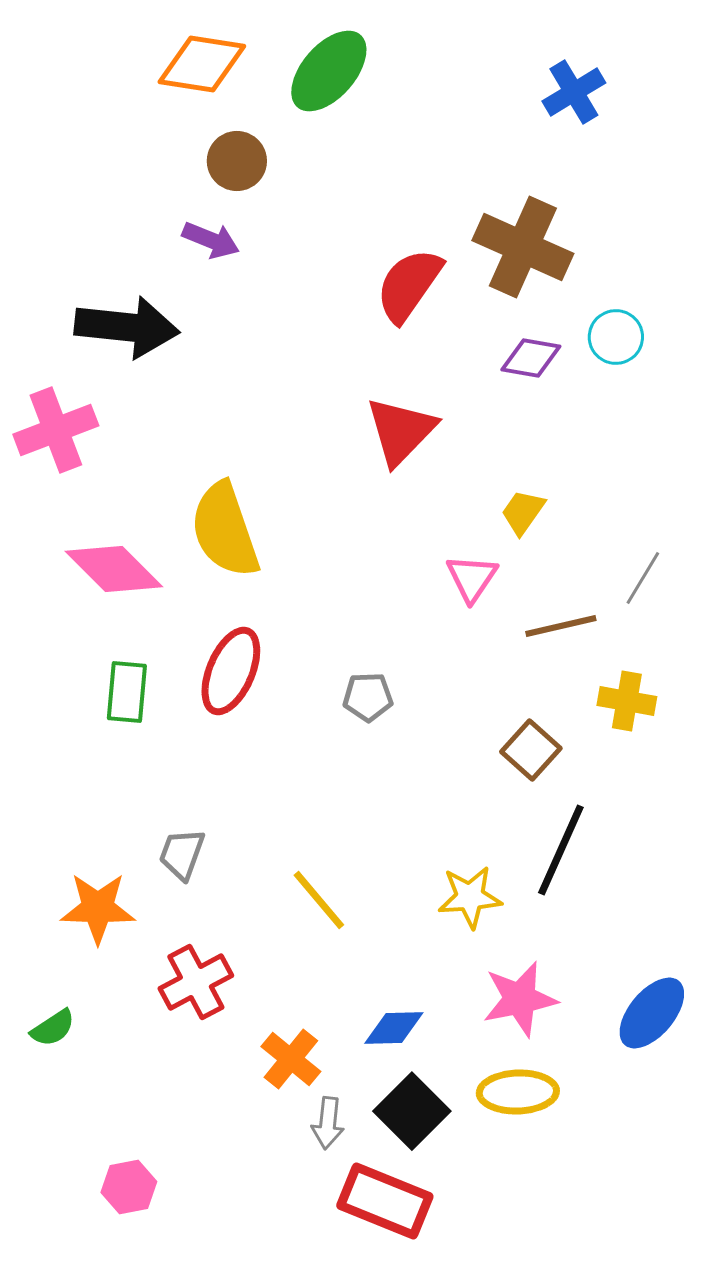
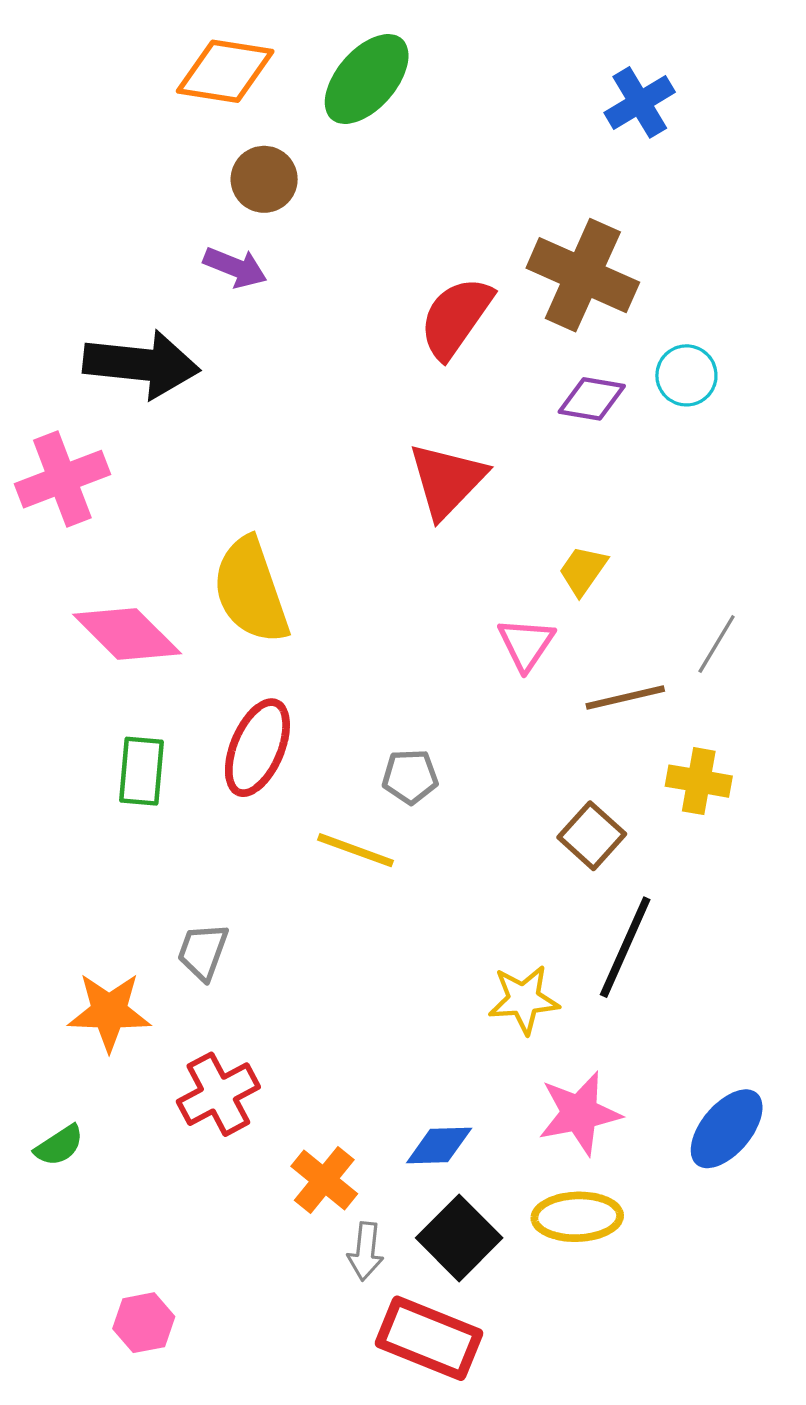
yellow line: (319, 900) -> (355, 850), moved, turned -30

